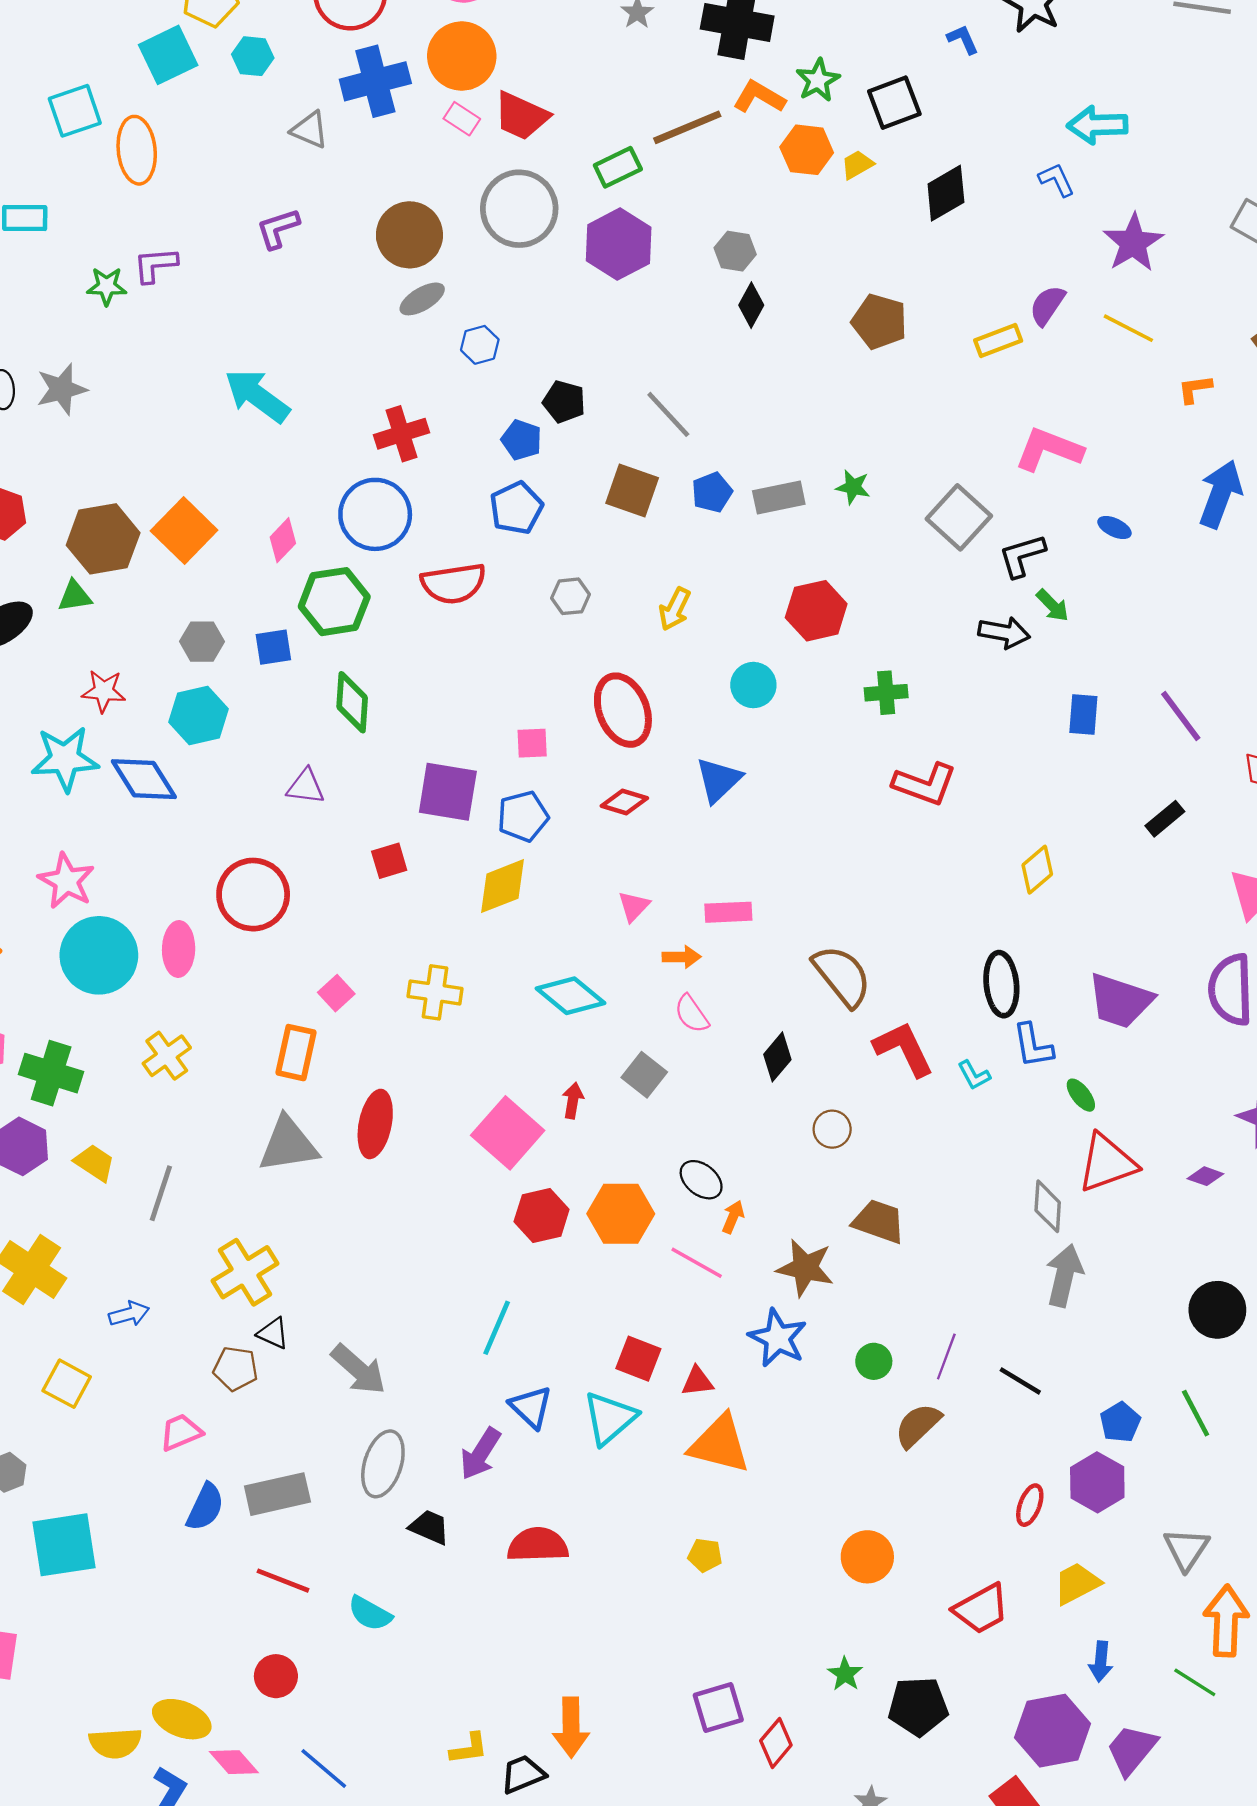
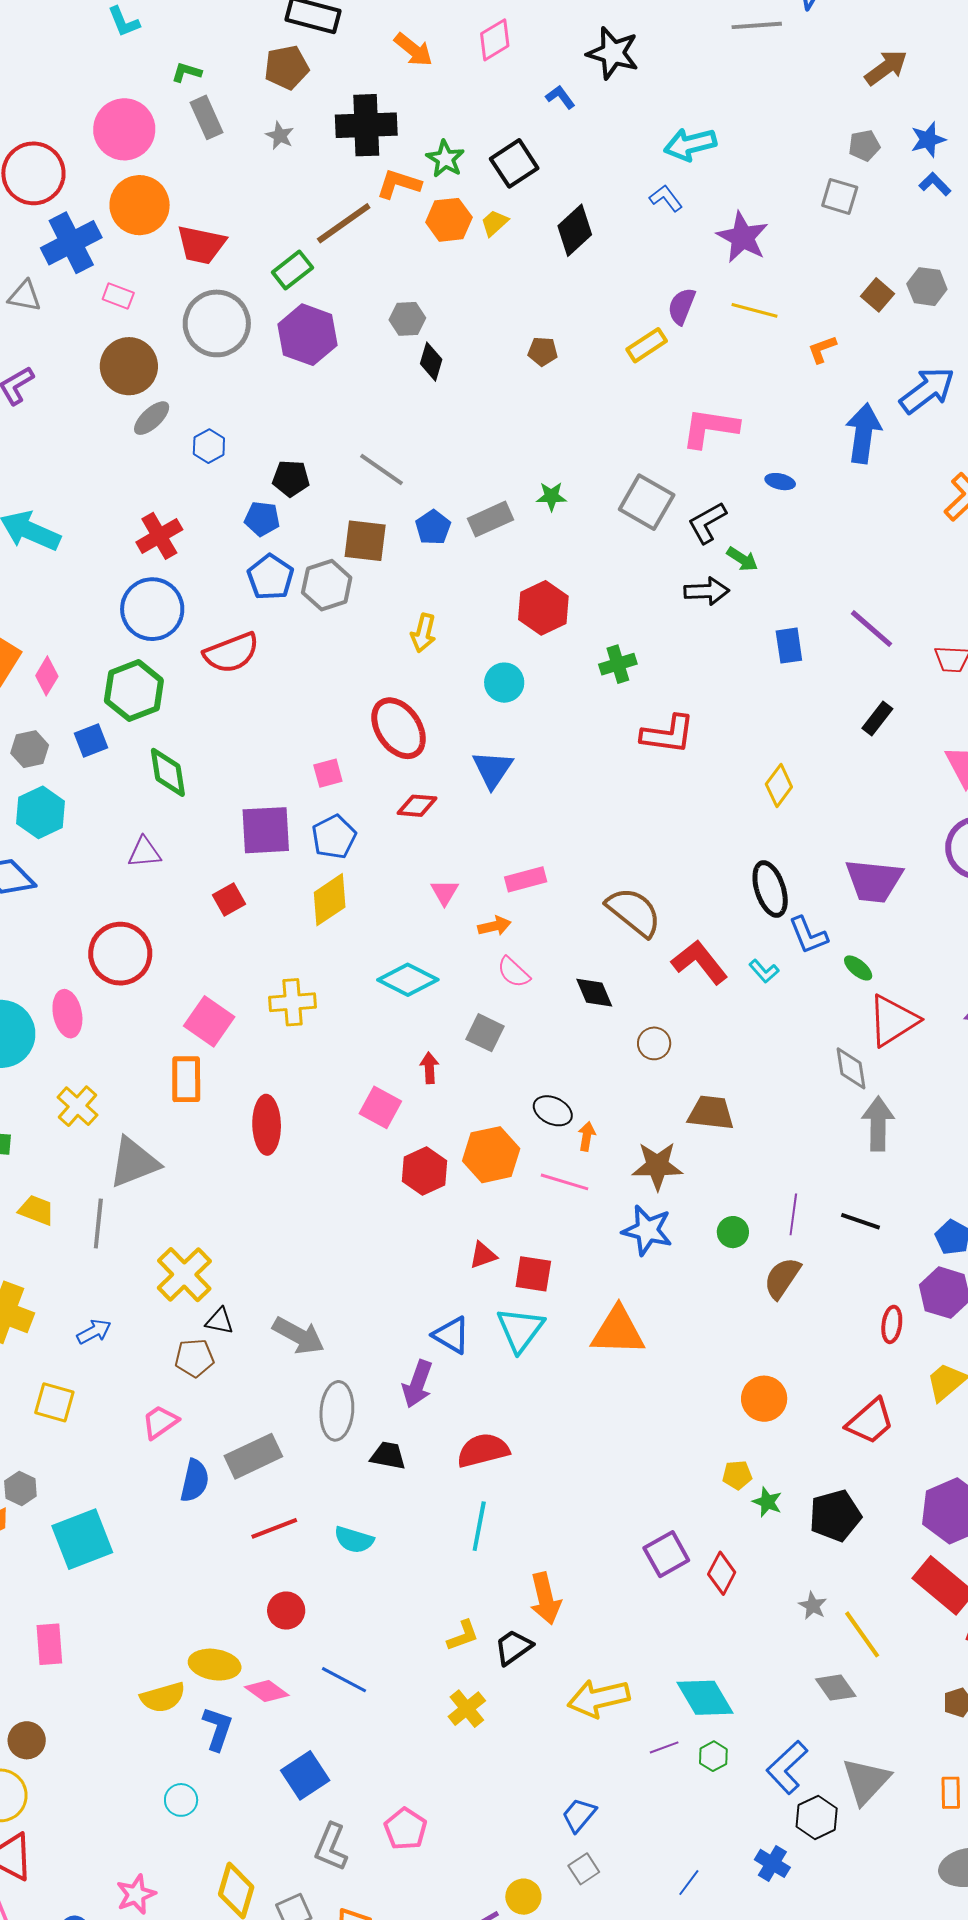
pink rectangle: (462, 119) -> (118, 296), moved
brown pentagon: (879, 322) -> (543, 351), size x0.6
pink diamond: (283, 540) -> (47, 676), moved
gray hexagon: (570, 596) -> (327, 585), moved, size x1.5
pink square: (336, 993) -> (209, 1021), size x1.6
black diamond: (777, 1057) -> (594, 993), turned -51
pink square: (508, 1133) -> (380, 1107), size x0.7
gray triangle: (288, 1145) -> (134, 1162), moved
cyan line: (497, 1328) -> (479, 1526), moved
red triangle: (697, 1381) -> (483, 1255), moved
yellow pentagon: (705, 1555) -> (737, 1475), moved
red line: (283, 1581) -> (274, 1528), turned -30

